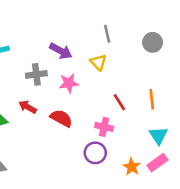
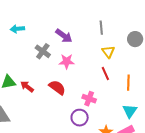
yellow triangle: (98, 62) -> (108, 52), moved
gray cross: (36, 74) -> (43, 51), turned 35
red line: (119, 102) -> (105, 74), moved
red arrow: (28, 107) -> (27, 87), moved

